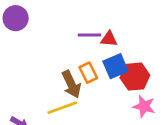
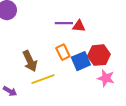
blue square: (115, 66) -> (81, 61), moved
brown arrow: (71, 84) -> (30, 61), moved

